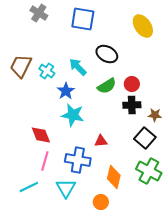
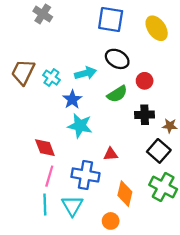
blue square: (83, 19) -> (111, 19), moved
cyan arrow: (78, 67) -> (85, 73), turned 120
red circle: (132, 84) -> (145, 81), moved
cyan line: (29, 187) -> (45, 205), moved, turned -66

